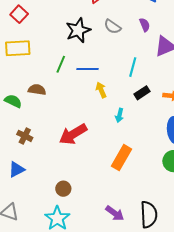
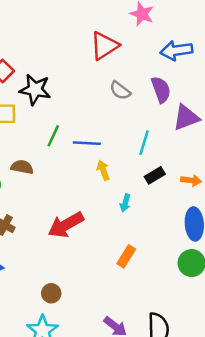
purple semicircle: (145, 25) -> (161, 90), size x1.5
black star: (78, 30) -> (35, 90), moved, turned 30
orange rectangle: (122, 158) -> (126, 256), size x0.7

